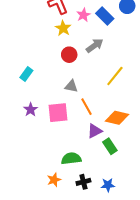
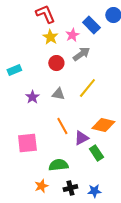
pink star: (83, 15) -> (72, 35), moved
cyan rectangle: (26, 74) -> (14, 70), moved, turned 32
yellow line: (115, 76) -> (87, 88), moved
orange line: (86, 107) -> (62, 126), moved
purple star: (31, 110) -> (32, 97), moved
pink square: (58, 113) -> (27, 143), moved

